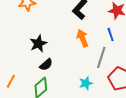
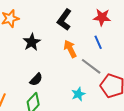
black star: (38, 44) -> (32, 42), moved
gray line: (101, 57) -> (91, 66), turned -65

